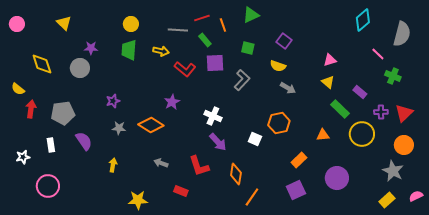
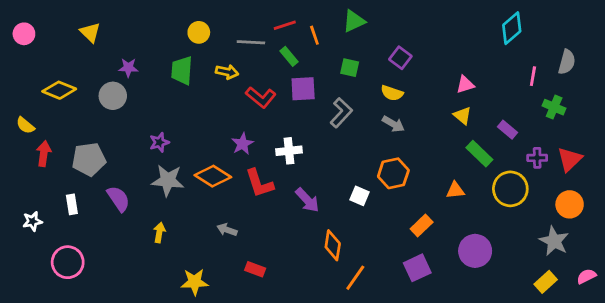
yellow circle: (131, 24) -> (199, 32), moved
gray semicircle: (402, 34) -> (567, 62), moved, size x0.7
pink line: (378, 54) -> (533, 76), turned 56
yellow diamond: (42, 64) -> (59, 90), turned -50
gray arrow: (288, 88) -> (393, 124), moved
white cross: (213, 116) -> (289, 151), moved, turned -30
gray star: (119, 128) -> (168, 180), size x1.6
red L-shape: (199, 166) -> (259, 183), moved

